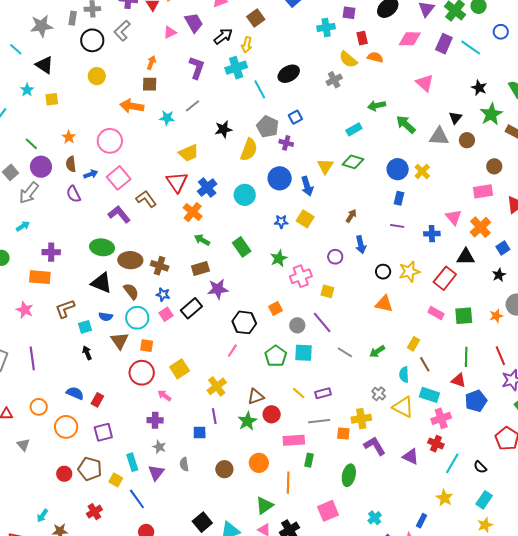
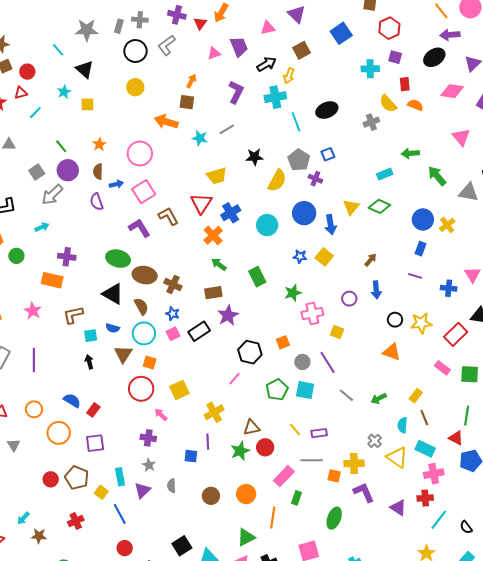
purple star: (218, 289) -> (228, 315), turned -30
pink rectangle: (294, 440) -> (284, 476), turned -50
red cross: (436, 444) -> (425, 498), turned -35

